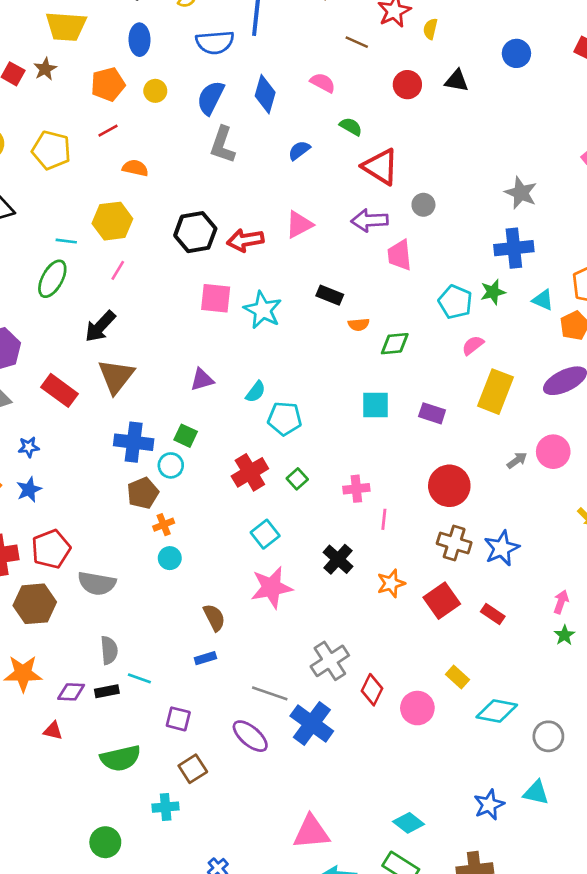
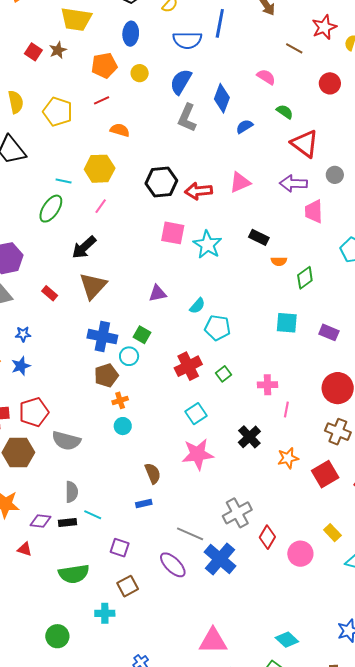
blue diamond: (265, 94) -> (222, 98), moved
green diamond: (395, 344) -> (305, 278), turned -35
red rectangle: (60, 390) -> (50, 293), size x0.6

